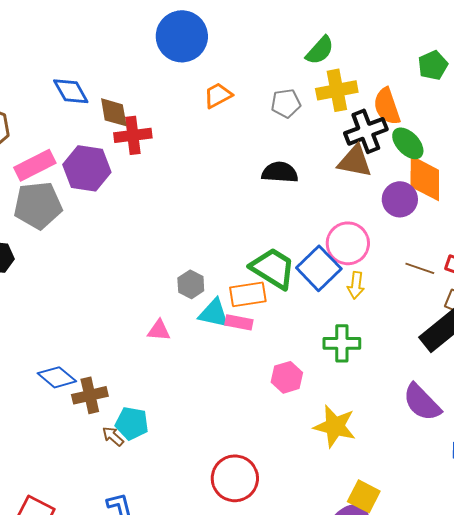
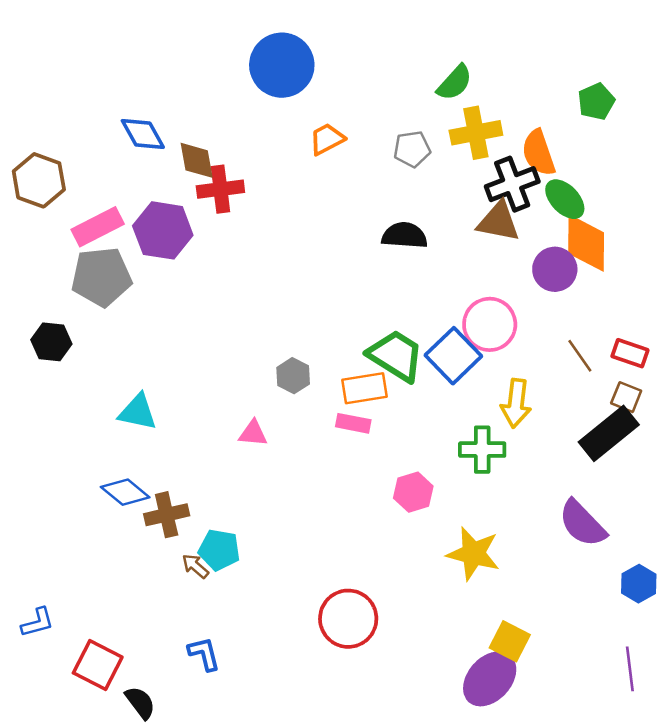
brown line: (420, 268) -> (580, 356), turned 36
yellow arrow: (356, 285) -> (516, 403), moved, size x1.4
cyan triangle: (214, 313) -> (138, 412), moved

